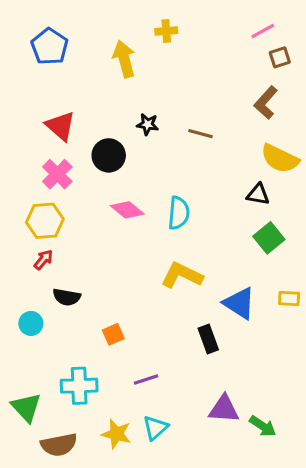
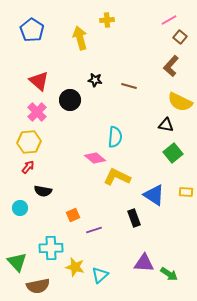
brown square: (280, 57) -> (180, 37), turned -32
pink diamond: (127, 210) -> (95, 158), moved
purple line: (146, 379) -> (94, 230), moved
yellow star: (116, 434) -> (75, 267), moved

